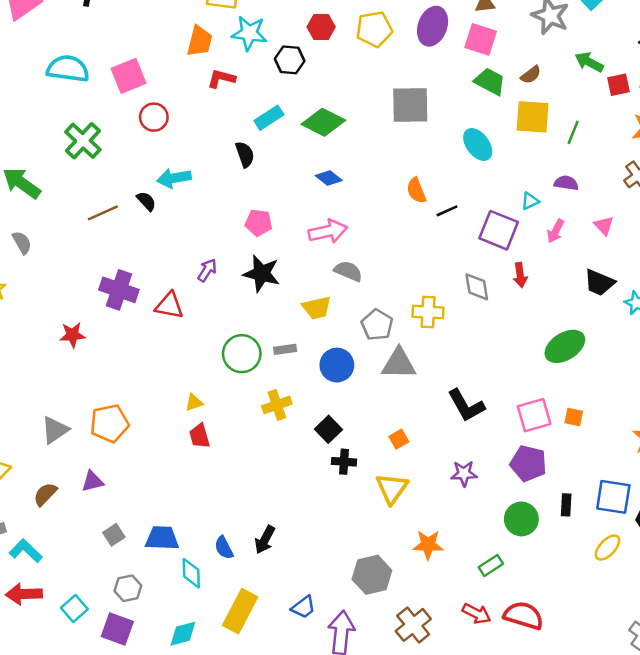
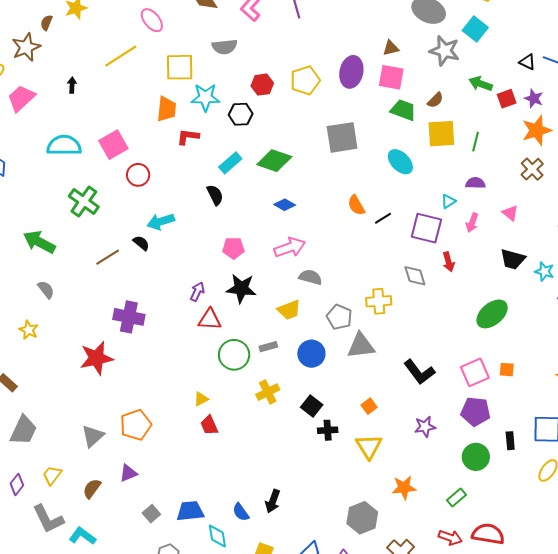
red triangle: (169, 305) -> (210, 319), moved
red star: (72, 335) -> (96, 358), size x1.6

